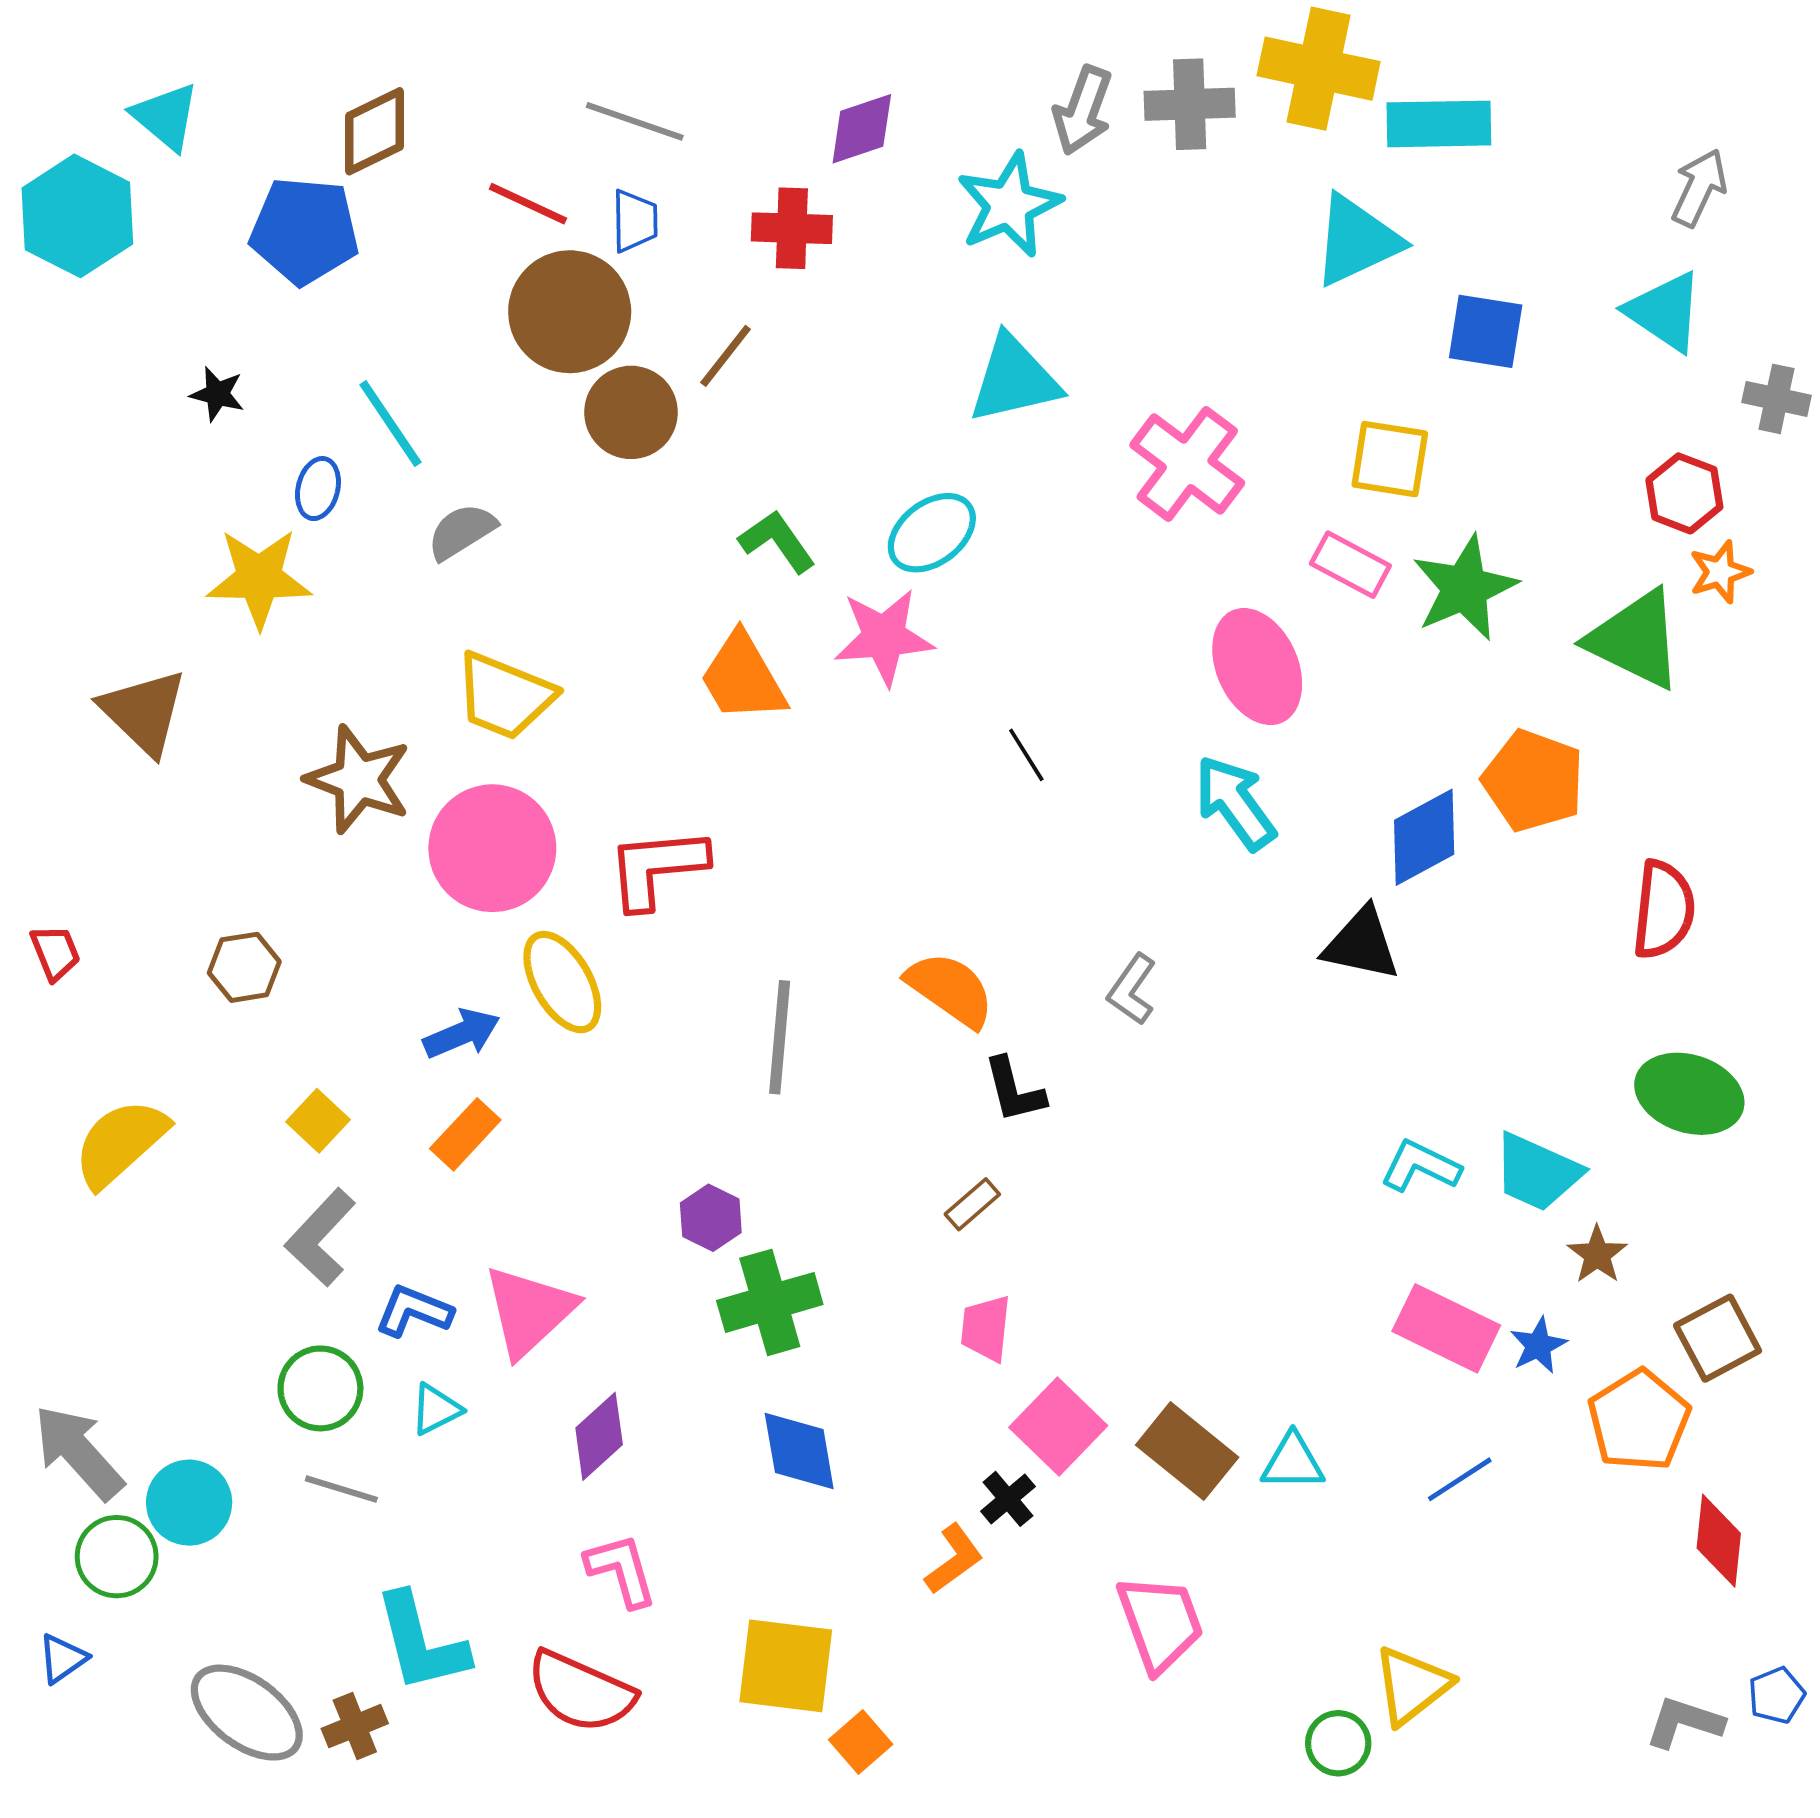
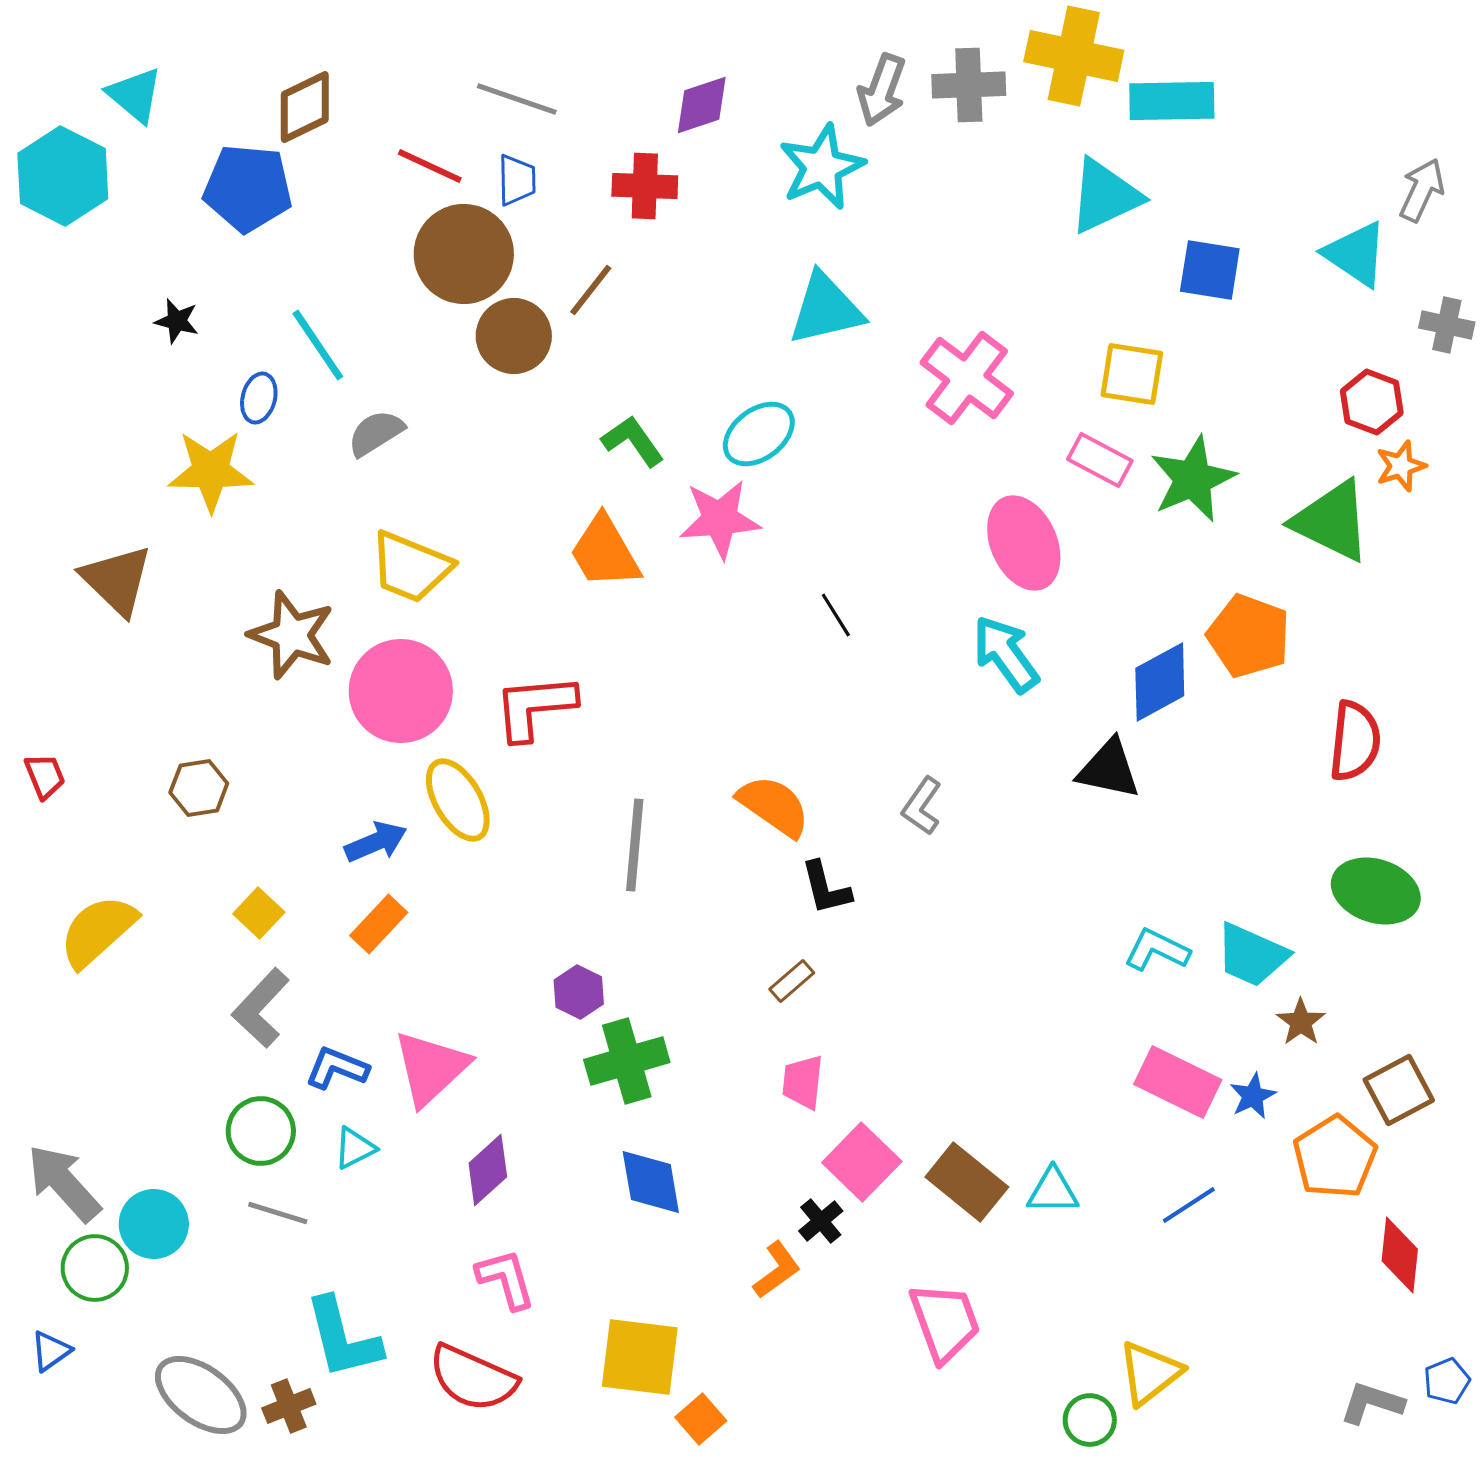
gray arrow: (1699, 188) -> (1422, 190), moved

